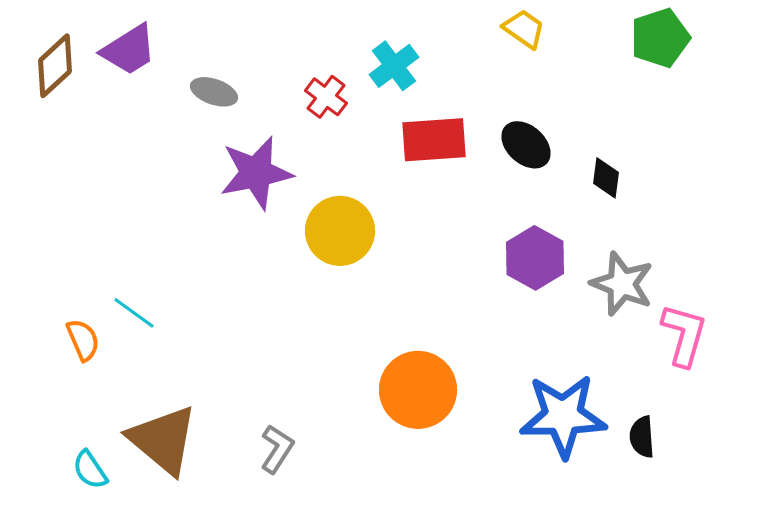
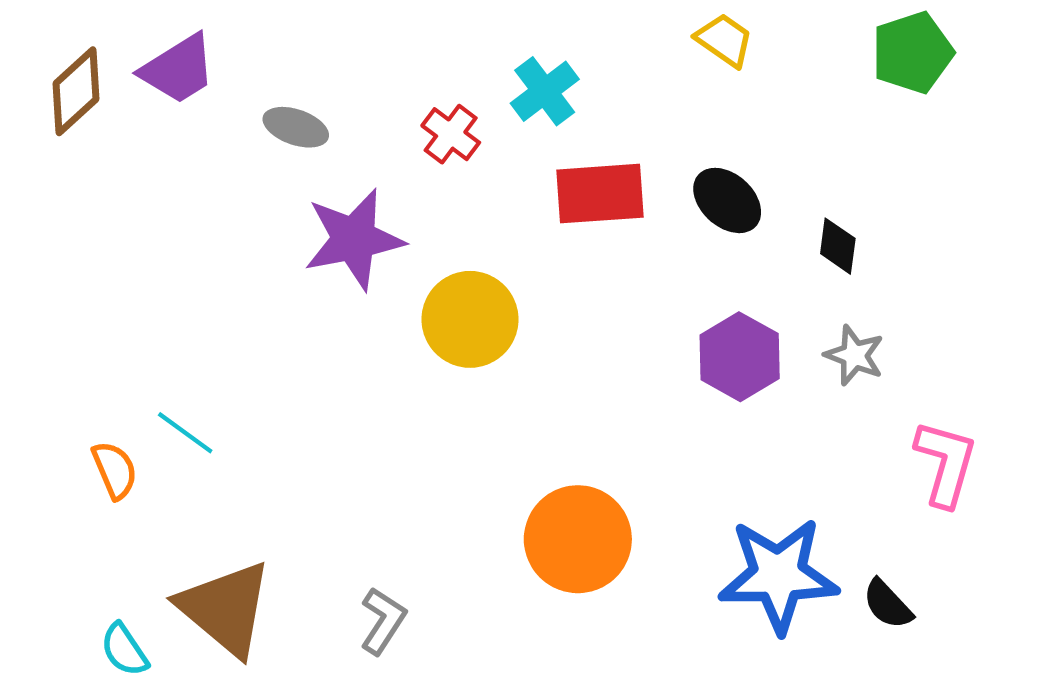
gray star: (622, 284) -> (854, 355), moved, size x0.7
black semicircle: (642, 437) -> (888, 604), turned -39

